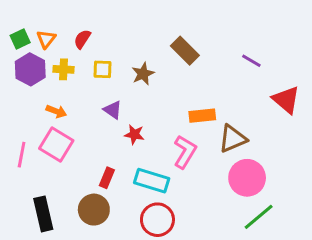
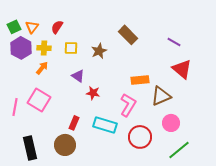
red triangle: (286, 100) -> (182, 69), moved
orange arrow: (56, 111) -> (42, 68), moved, turned -72
pink circle: (247, 178) -> (171, 123), size x0.7
red circle: (157, 220) -> (140, 137), moved

